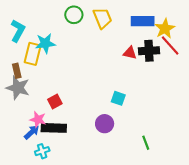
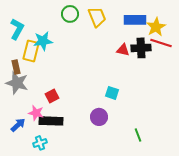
red line: (170, 45) -> (161, 43), turned -30
blue arrow: (32, 132) -> (18, 125), moved

